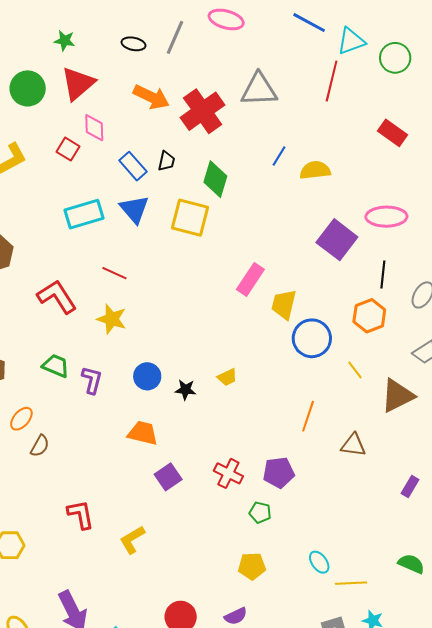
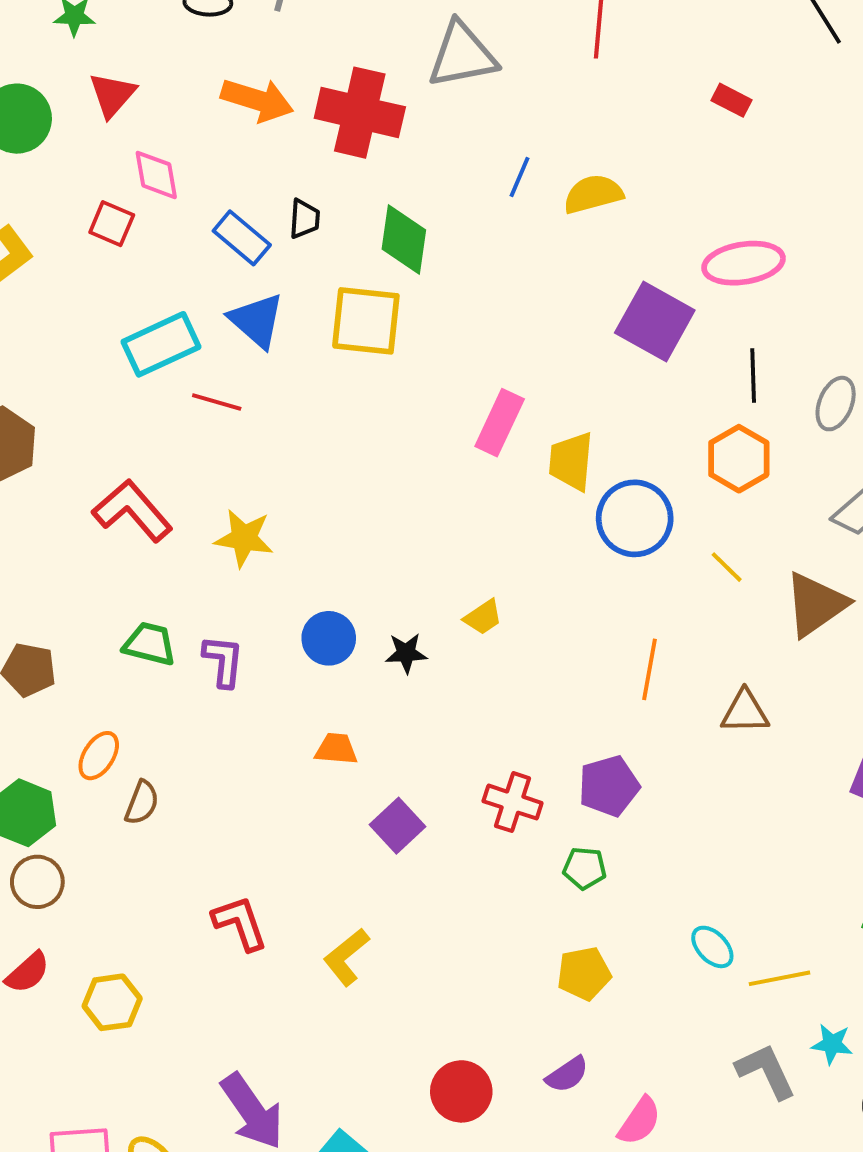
red triangle: (78, 84) -> (112, 95), size x0.7
red cross: (203, 111) -> (360, 113), turned -33
red rectangle: (393, 133) -> (732, 100), size x0.7
red line: (114, 273) -> (217, 402), moved
orange trapezoid: (143, 433) -> (336, 749), size x0.7

